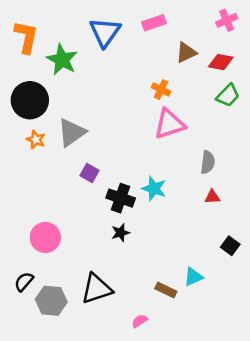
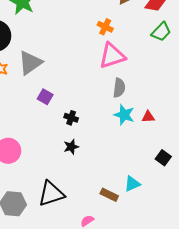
gray semicircle: (208, 162) -> (119, 88), moved
cyan star: (154, 189) -> (124, 115), moved
black cross: (121, 198) -> (71, 118), size x0.6

